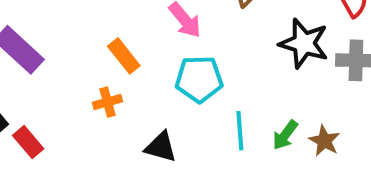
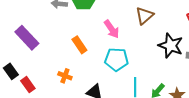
orange cross: (107, 102) -> (65, 76), moved, turned 32

